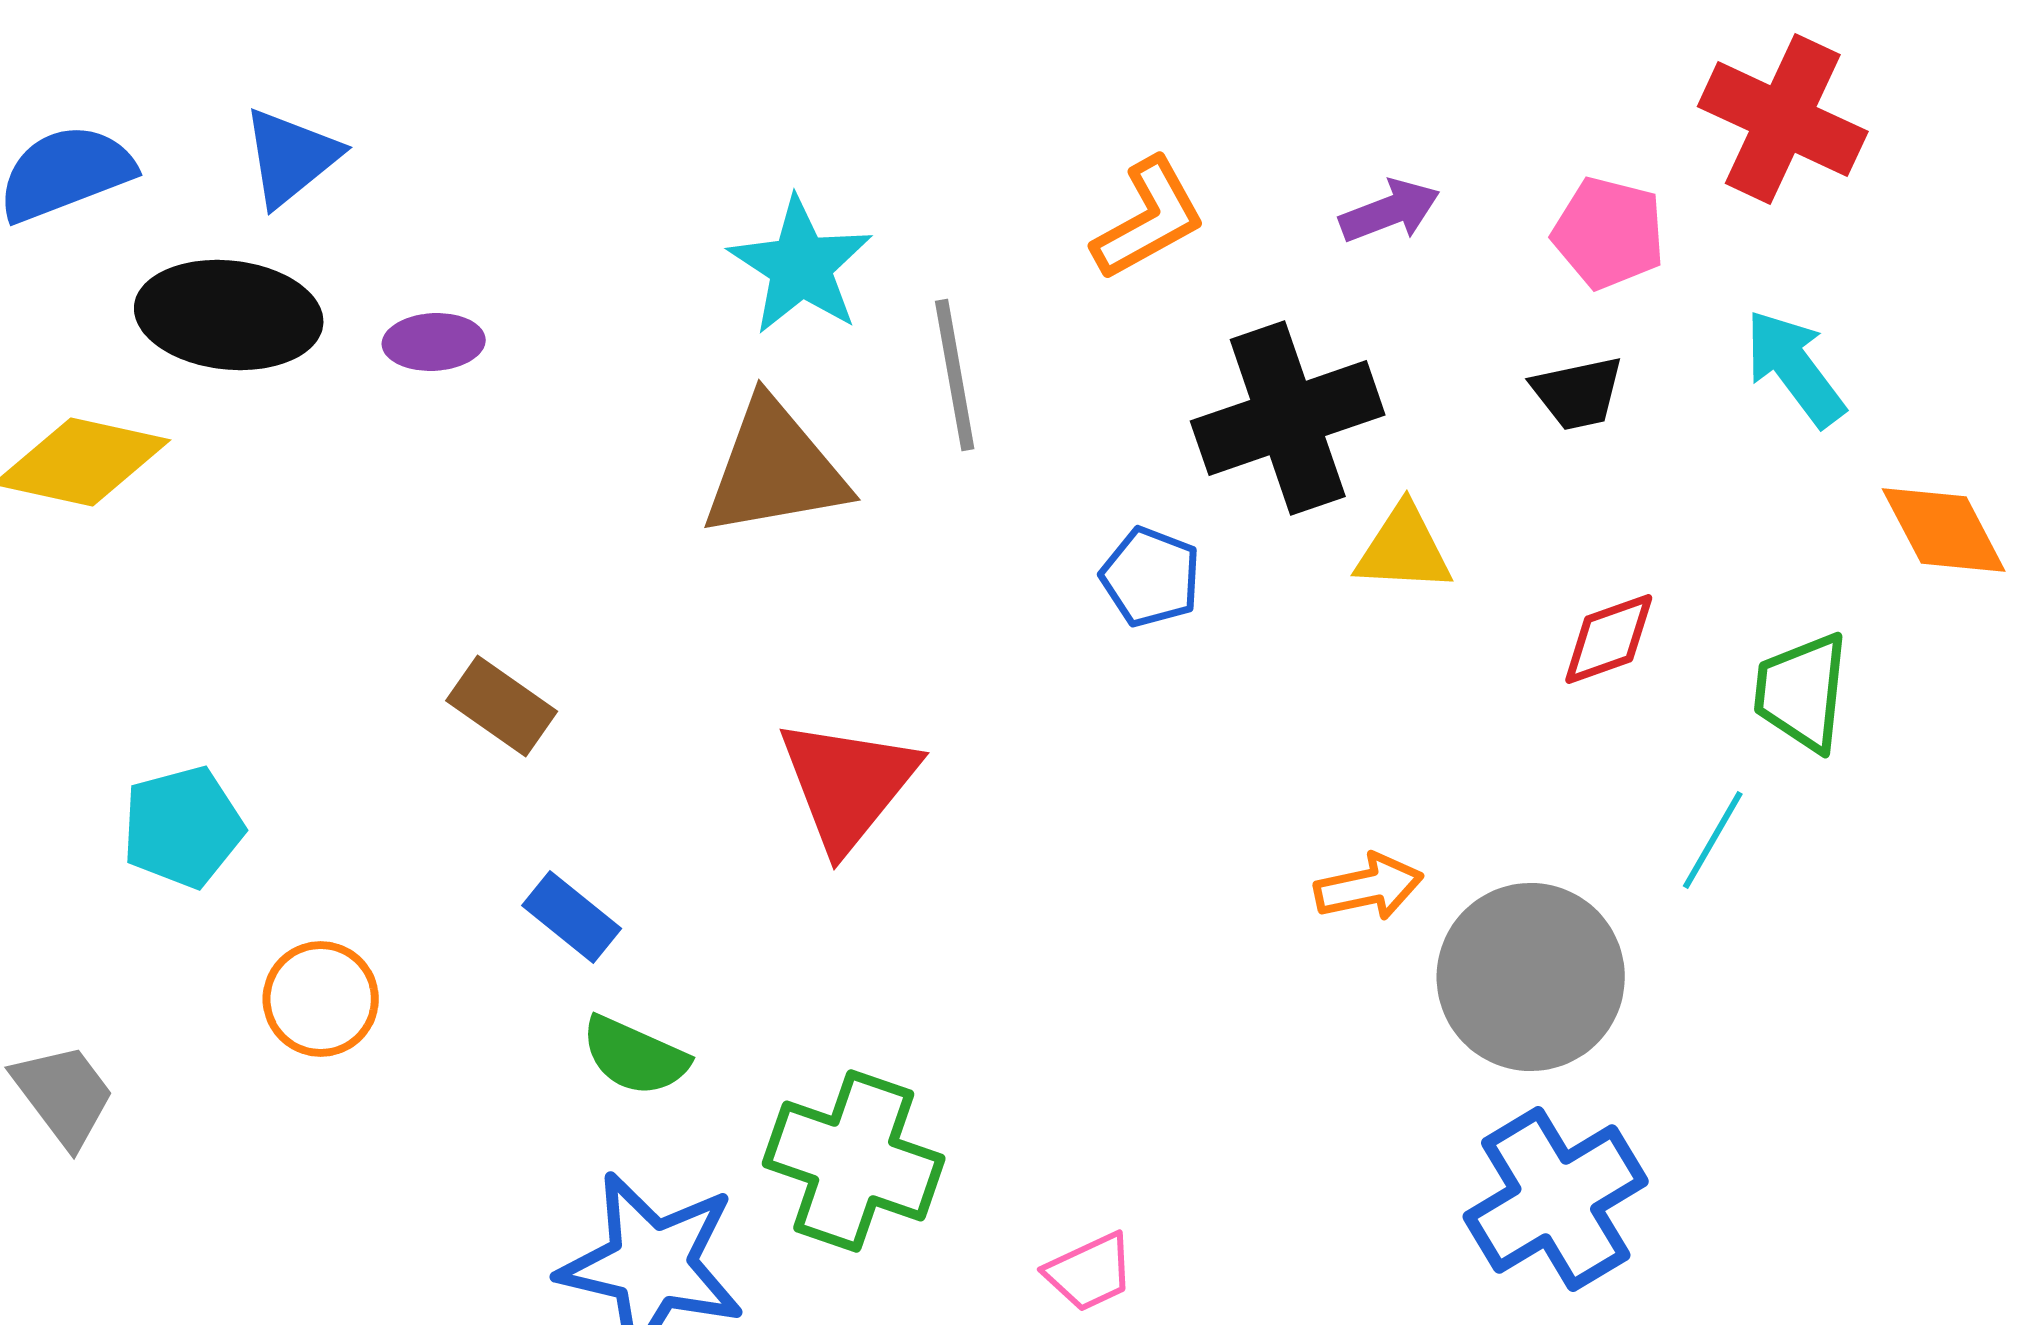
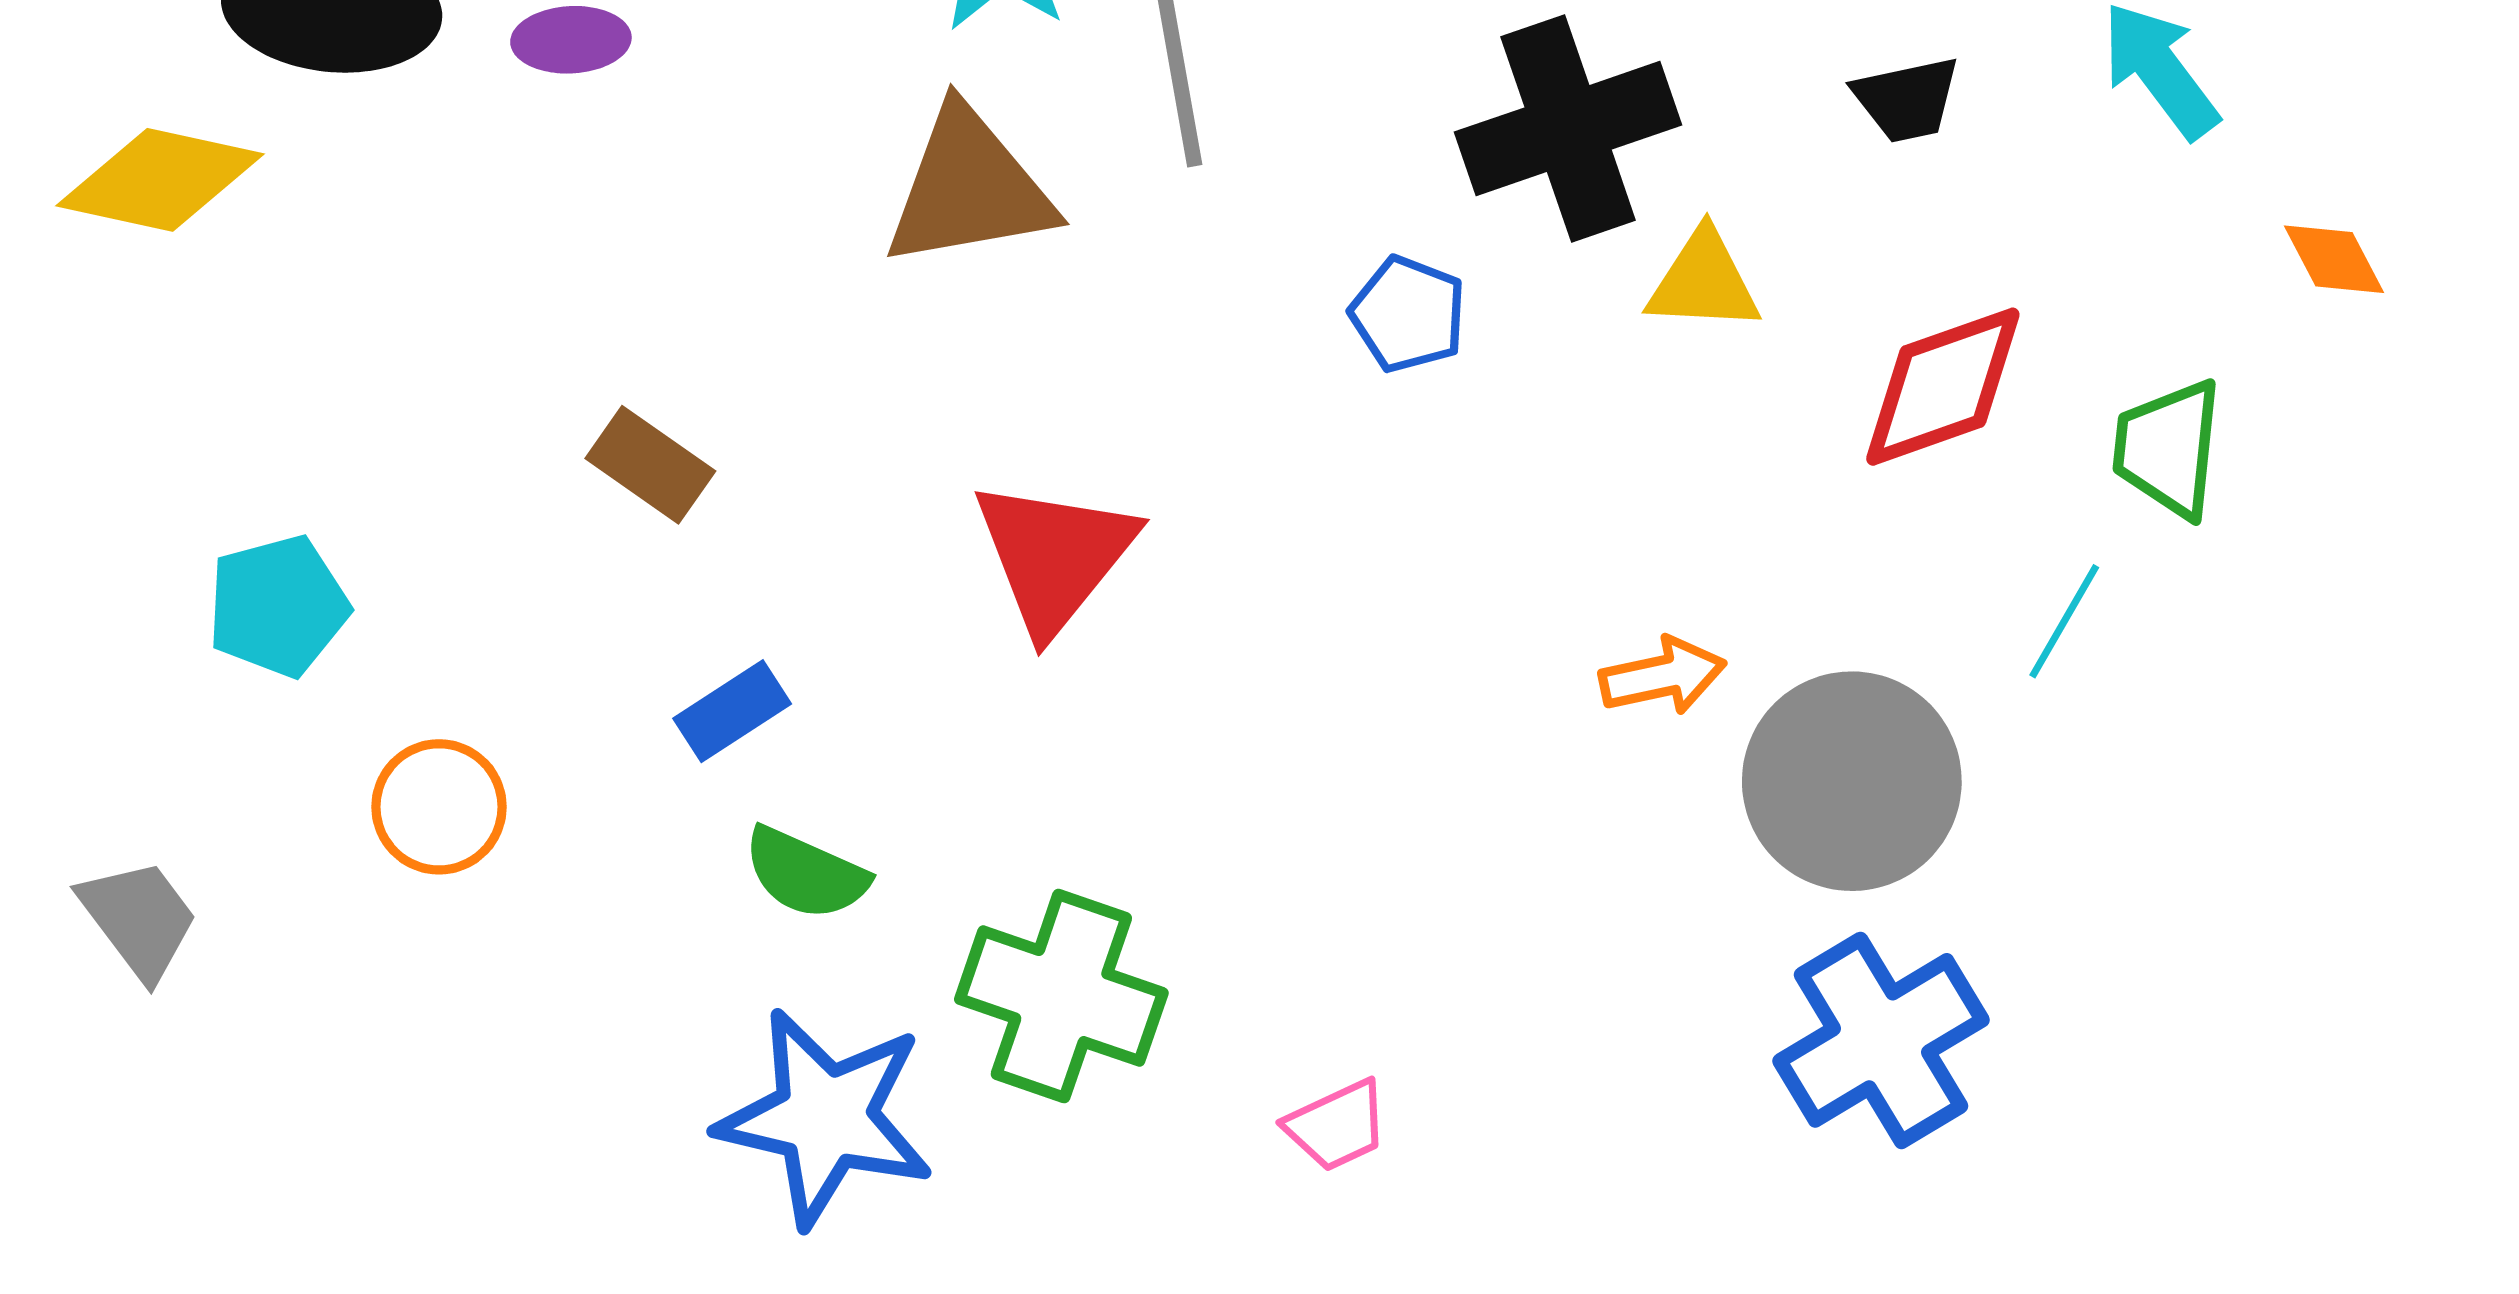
orange diamond: (1944, 530) -> (2334, 259), size x0.7
red diamond: (1609, 639) -> (1943, 387), size x1.5
blue rectangle: (572, 917) -> (732, 711), turned -72

